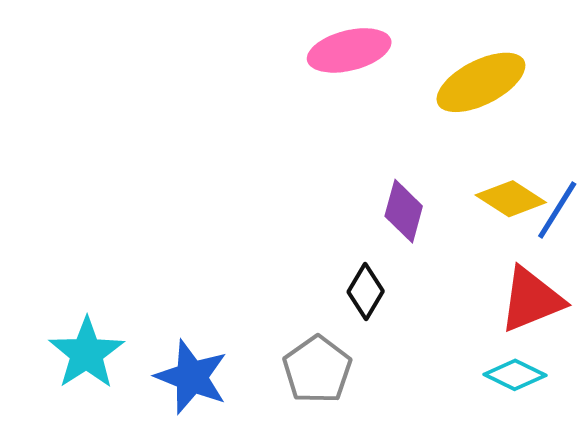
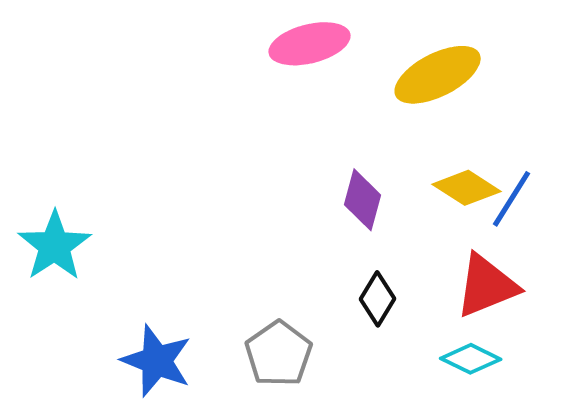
black diamond: (366, 291) -> (378, 299), moved
cyan star: (87, 353) -> (55, 246), moved

